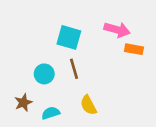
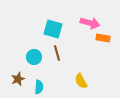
yellow semicircle: (88, 105) -> (81, 81), moved
cyan semicircle: (51, 113) -> (39, 87), turned 112

